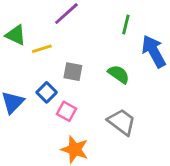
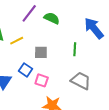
green line: (126, 24) -> (75, 49), moved
green semicircle: (119, 74) -> (52, 18), moved

